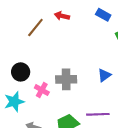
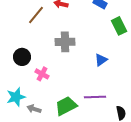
gray cross: (66, 79) -> (65, 42), moved
cyan star: (14, 102) -> (16, 97), moved

